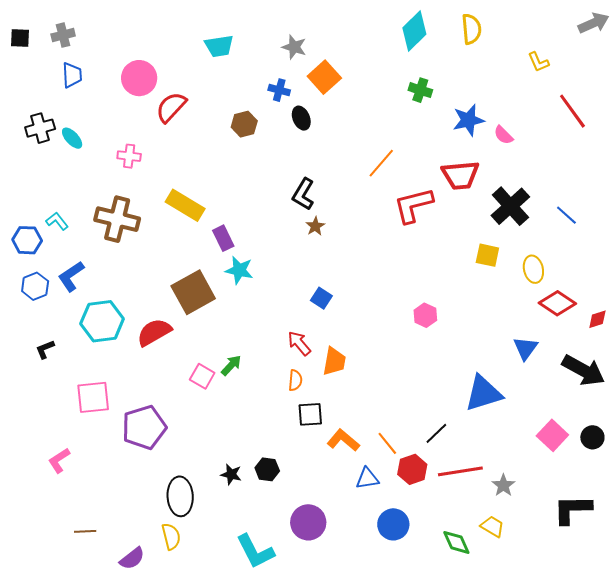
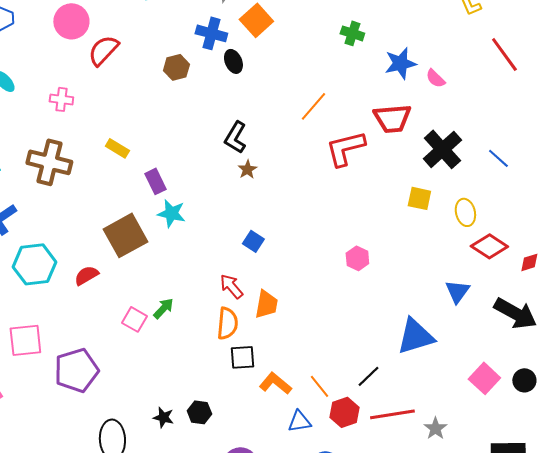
blue cross: (279, 90) -> (211, 33), size x1.4
yellow rectangle: (185, 205) -> (117, 148), size x0.6
red semicircle: (154, 332) -> (86, 275), size x0.7
orange semicircle: (295, 380) -> (227, 323), size x1.5

